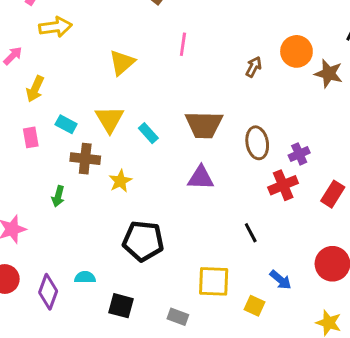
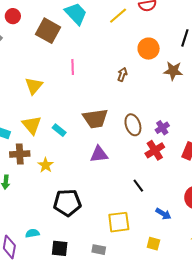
orange circle: (296, 51) -> (149, 49), moved
yellow square: (255, 306) -> (153, 244), moved

